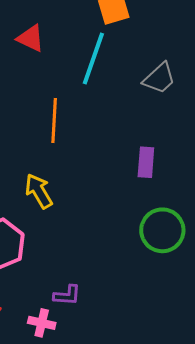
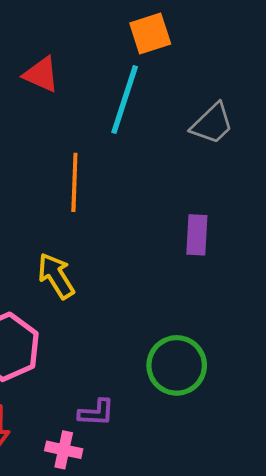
green circle: (162, 230) -> (177, 365), moved

